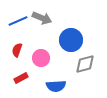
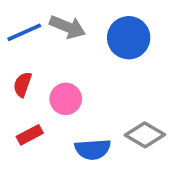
blue circle: (71, 40) -> (129, 38), moved
gray diamond: (85, 64) -> (145, 135), moved, turned 45

